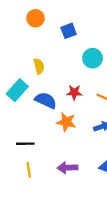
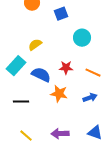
yellow semicircle: (39, 66) -> (35, 45), turned -112
black line: (25, 144) -> (21, 102), moved
yellow line: (29, 170) -> (26, 136), turned -40

